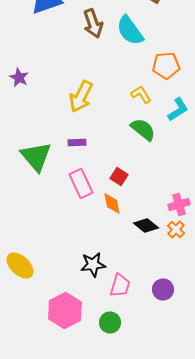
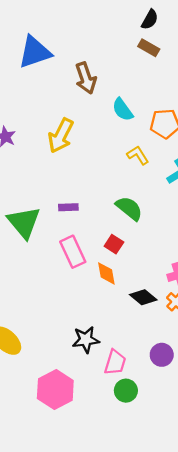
cyan semicircle: (130, 30) -> (123, 110), moved, size x0.7
yellow arrow: (81, 96) -> (61, 136), moved
green semicircle: (143, 130) -> (129, 208), moved
purple circle: (163, 290) -> (162, 355), moved
green circle: (110, 322) -> (126, 391), moved

